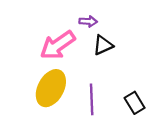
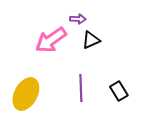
yellow ellipse: (51, 88) -> (26, 94), moved

